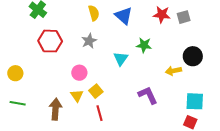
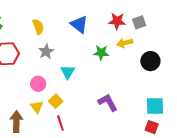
yellow semicircle: (94, 13) -> (38, 27), moved
cyan triangle: (121, 59) -> (68, 72), moved
yellow arrow: (173, 71) -> (125, 43), moved

